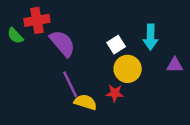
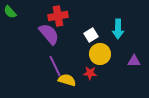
red cross: (37, 20) -> (58, 16), moved
green semicircle: (15, 36) -> (10, 12), moved
purple triangle: (175, 65) -> (134, 61), moved

